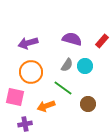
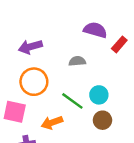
purple semicircle: (72, 39) -> (95, 30), moved
gray semicircle: (67, 65) -> (77, 61), moved, turned -128
cyan circle: (85, 66) -> (99, 95), moved

